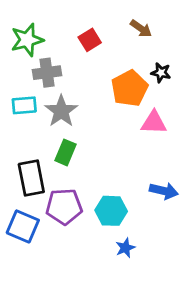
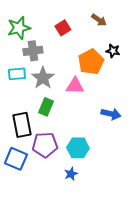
pink triangle: (154, 122) -> (75, 86), moved
blue arrow: (164, 191) -> (111, 114), moved
blue star: (125, 248) -> (71, 174), moved

